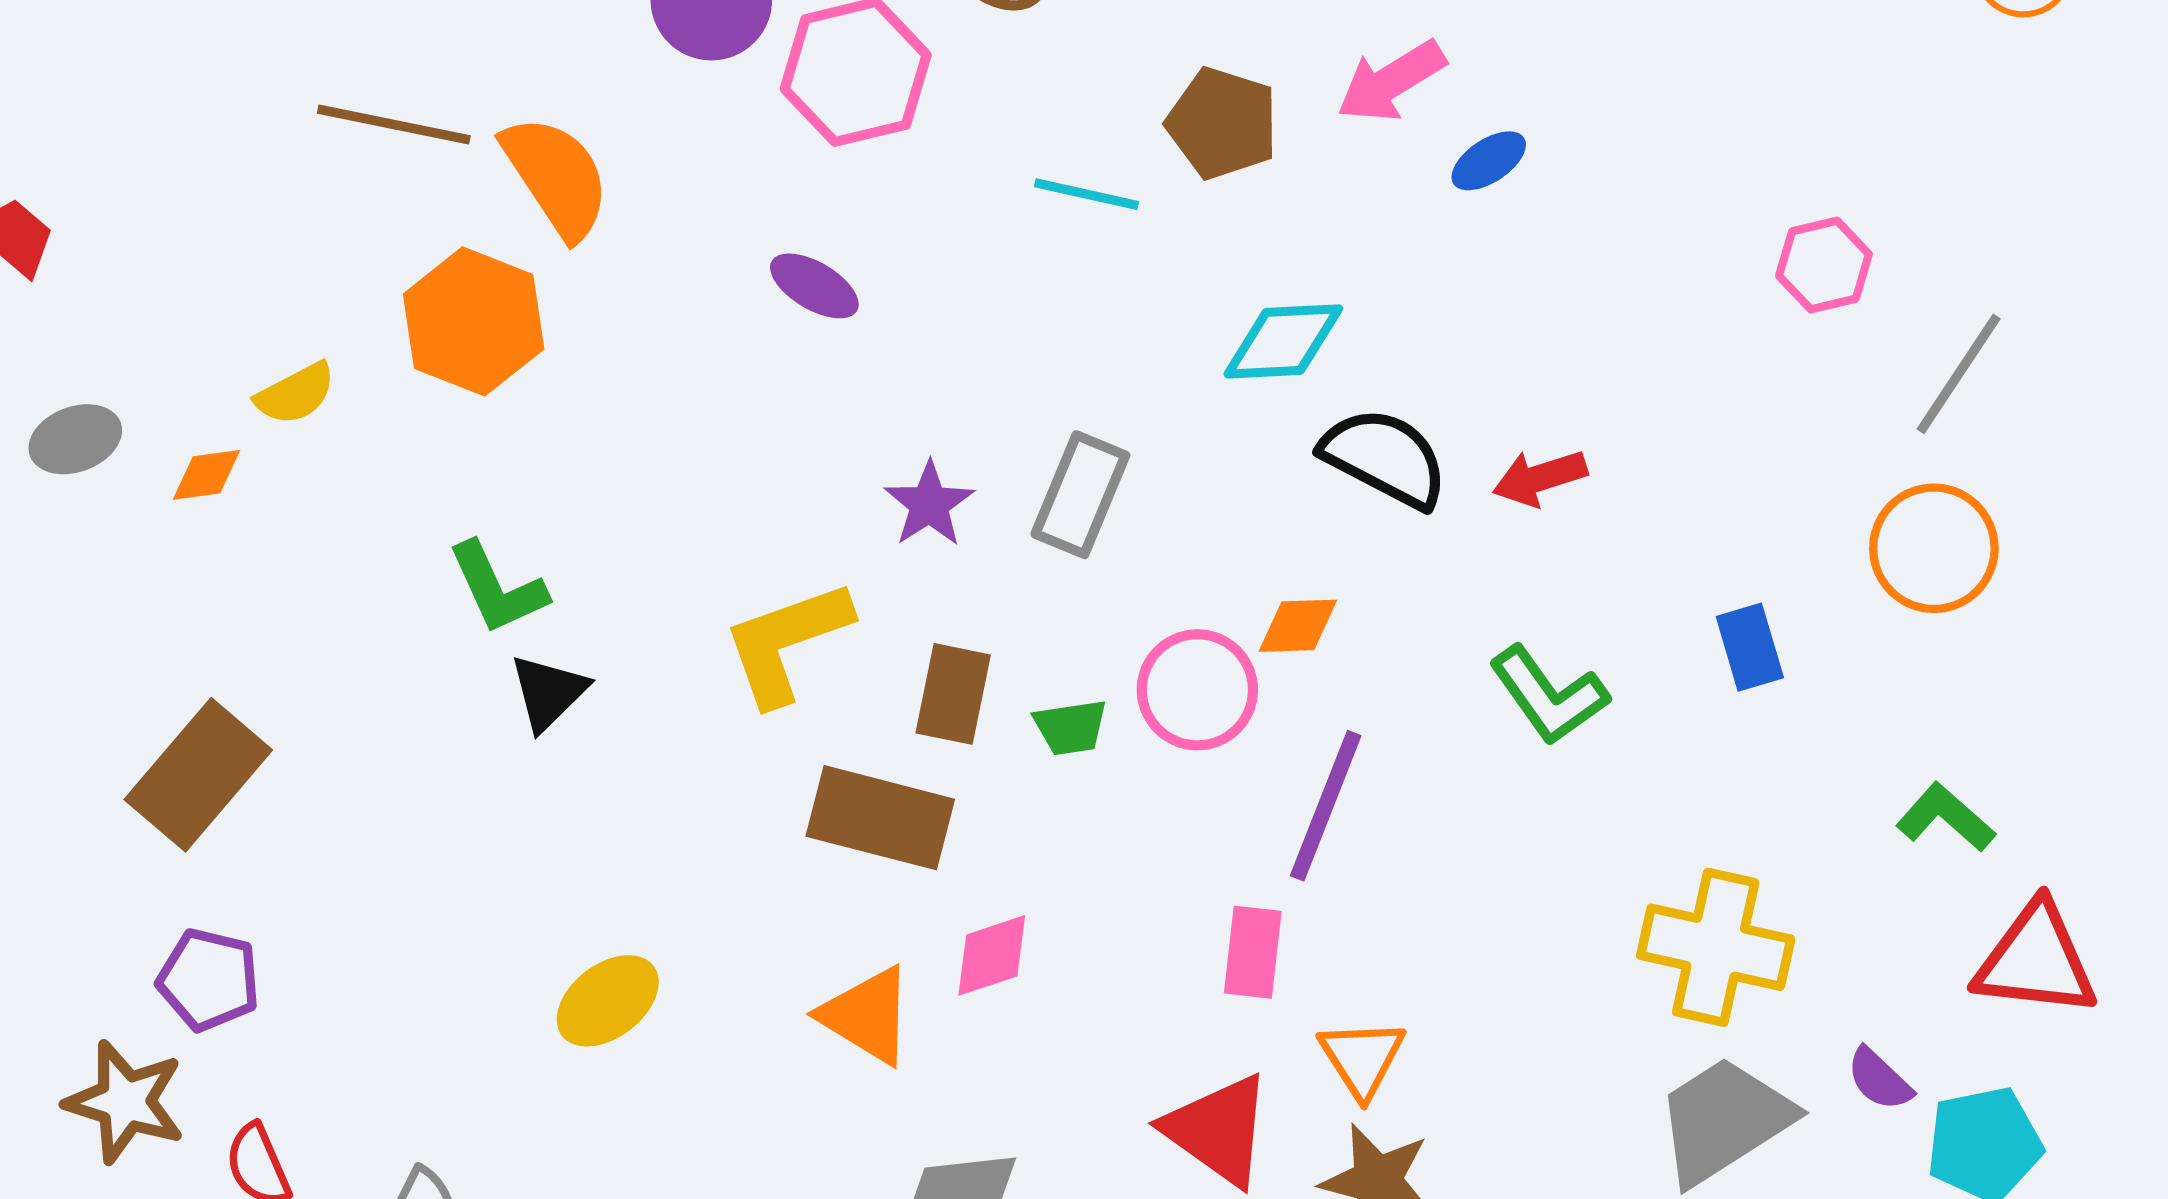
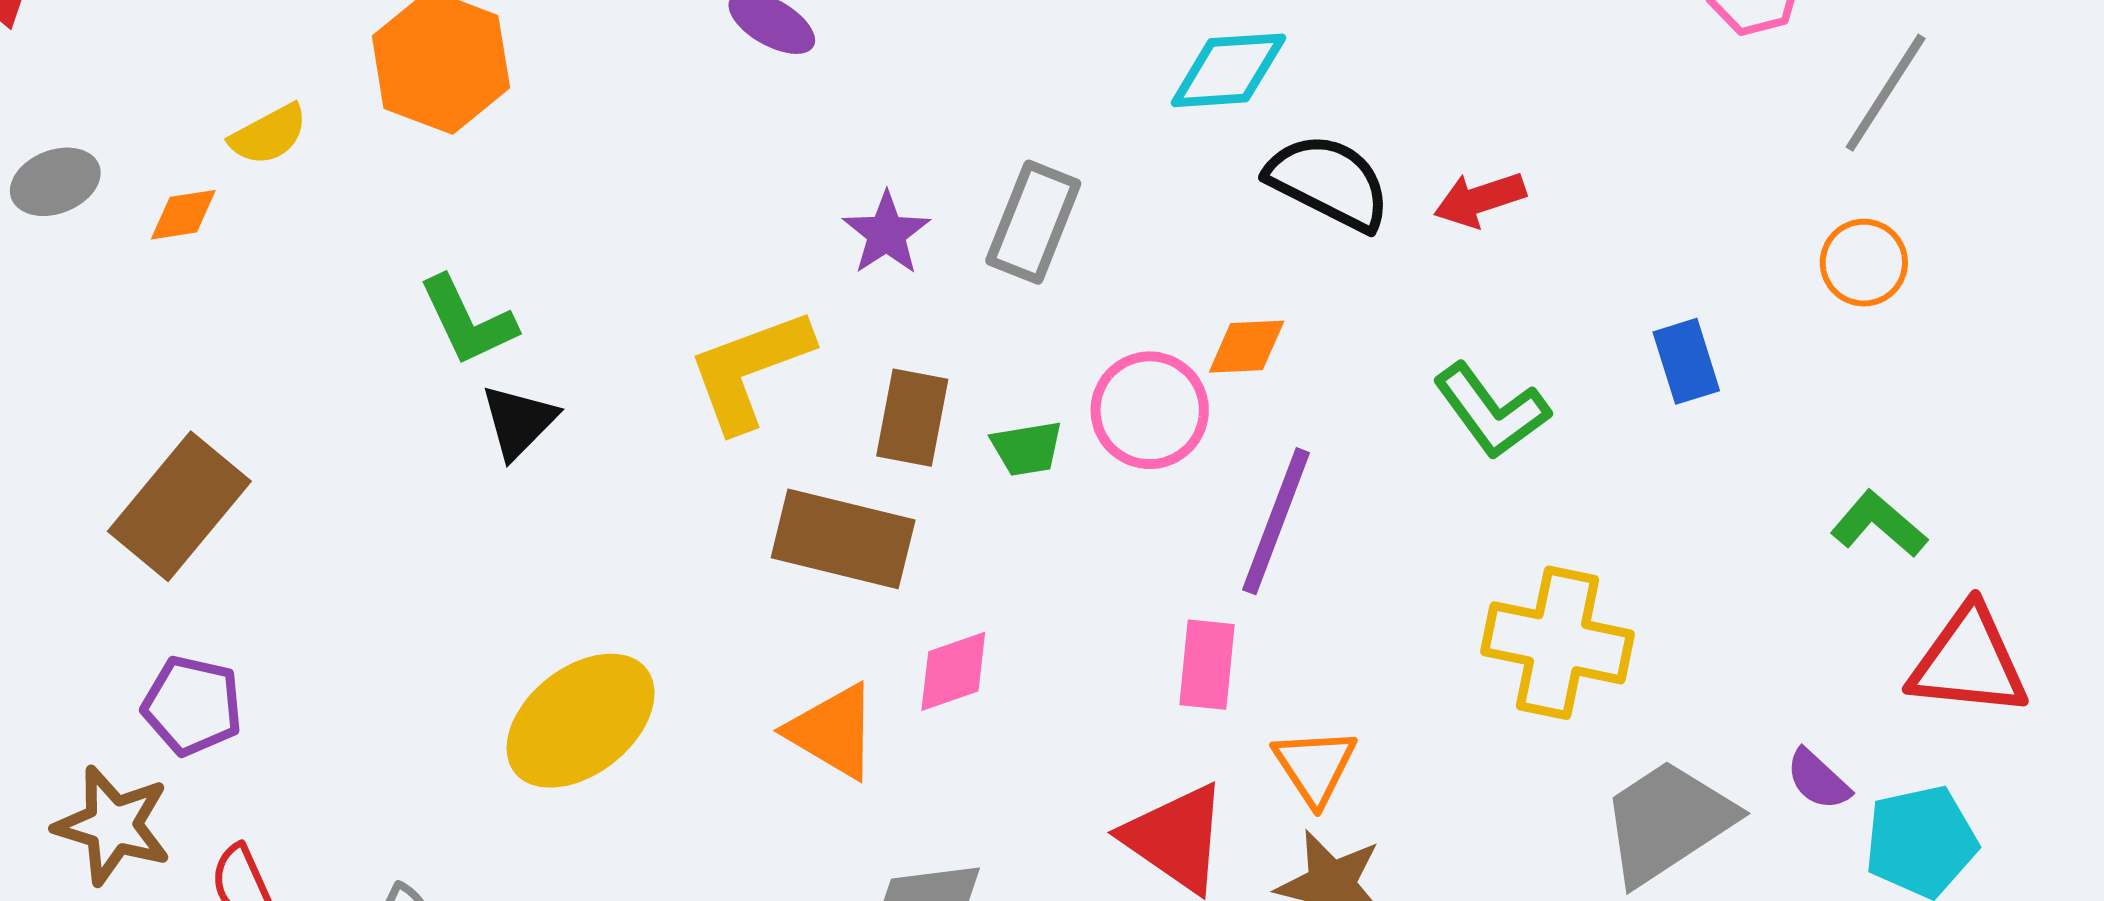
orange circle: (1934, 548) -> (1864, 263), size x0.7
yellow cross: (1716, 947) -> (1558, 643), moved
yellow ellipse: (608, 1001) -> (581, 721), size x1.5

